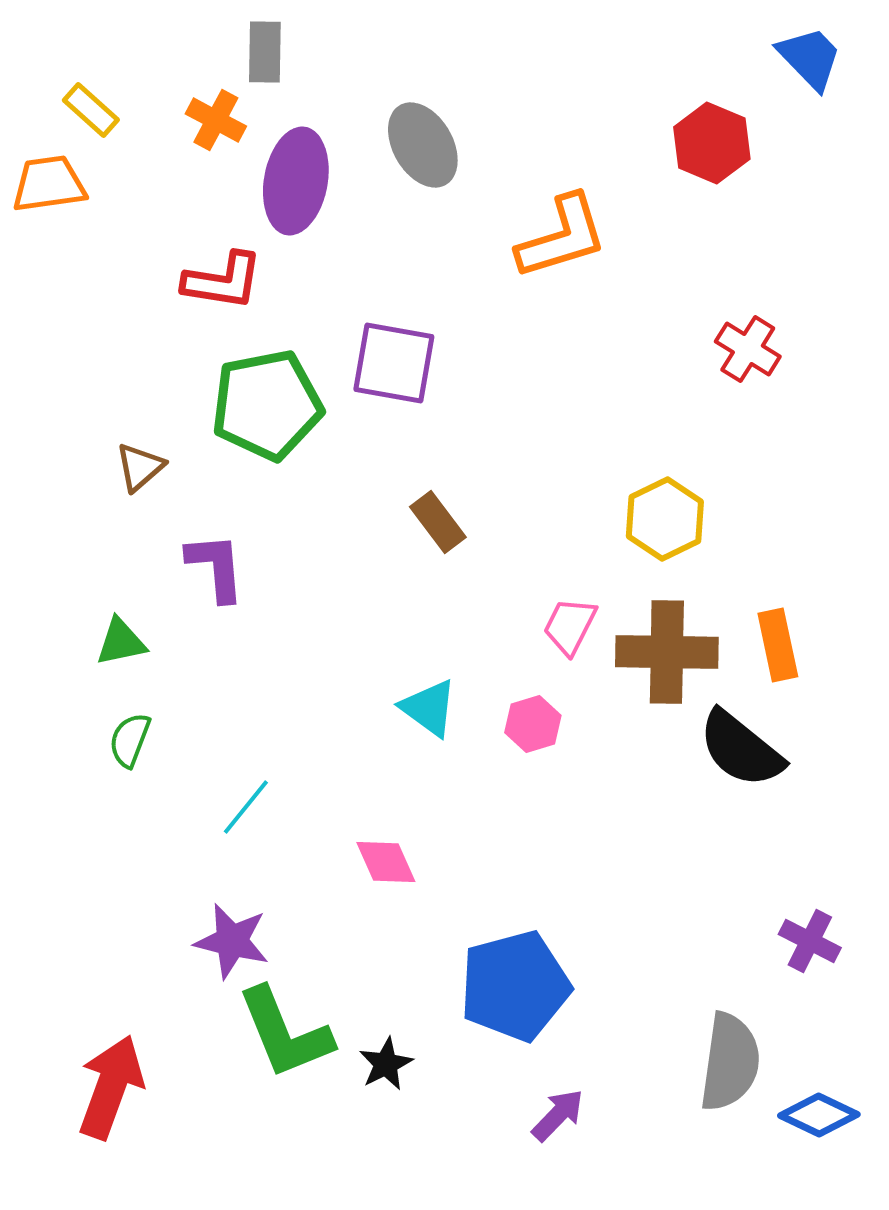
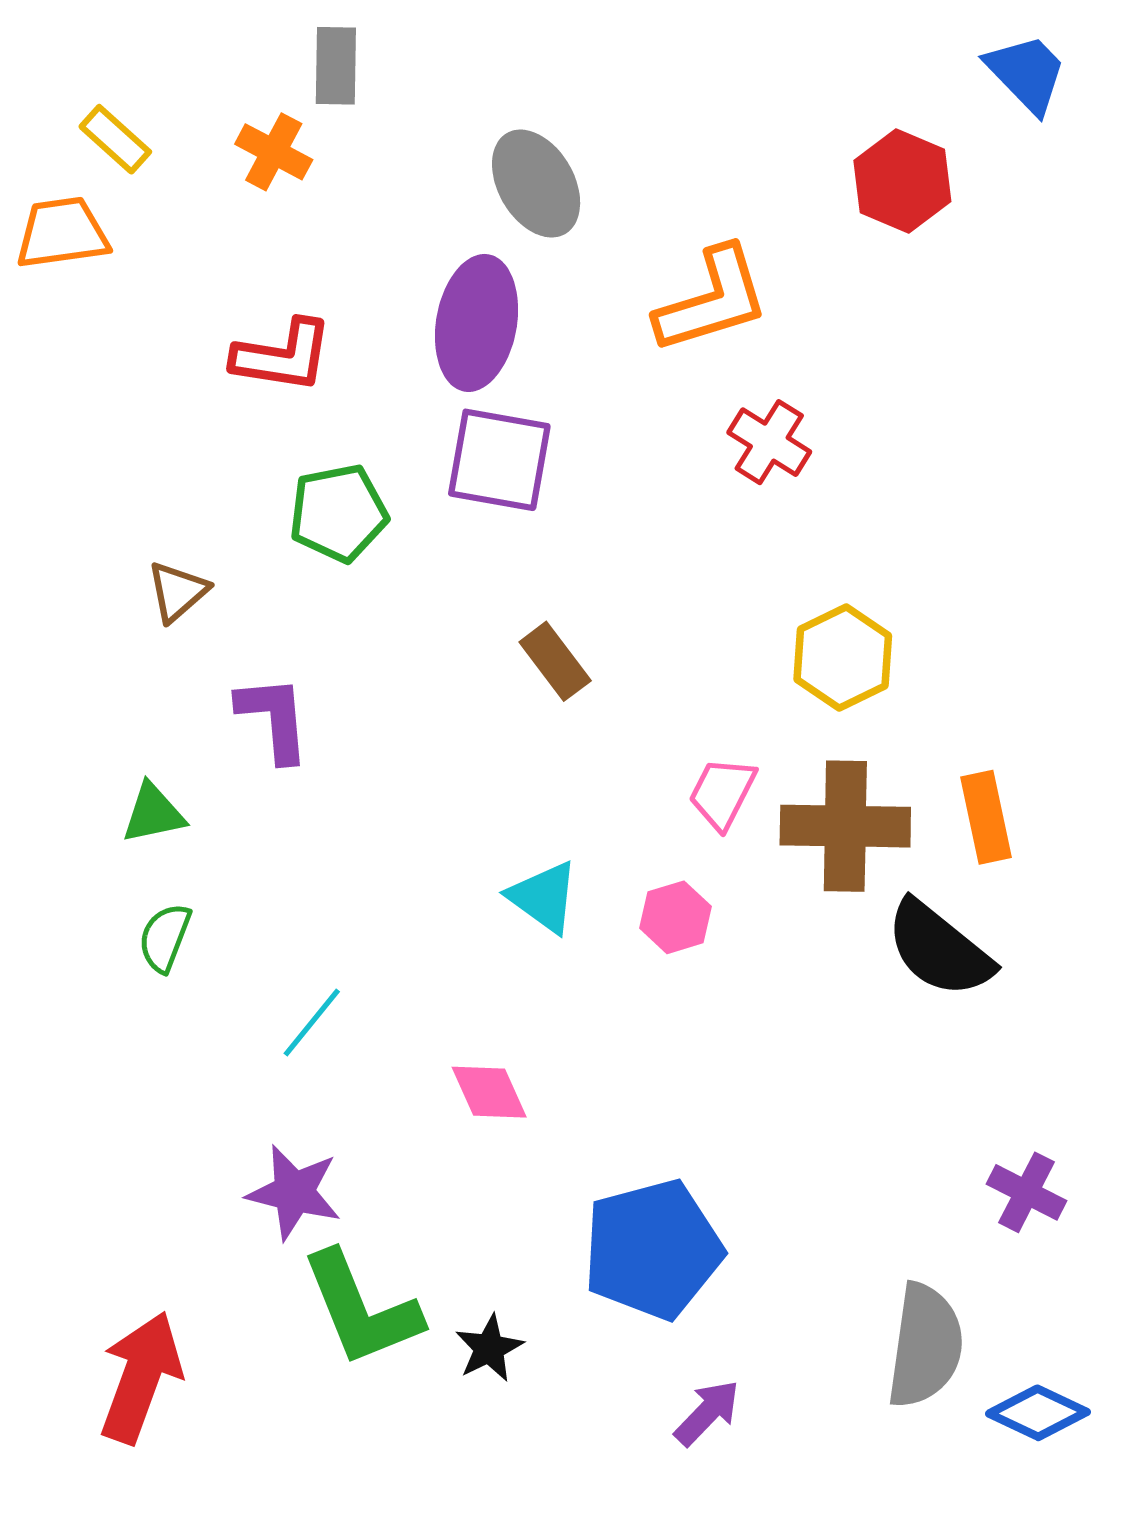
purple ellipse: (296, 181) -> (476, 323), moved
red cross: (748, 349) -> (769, 442), moved
green pentagon: (267, 405) -> (338, 513), size x0.7

